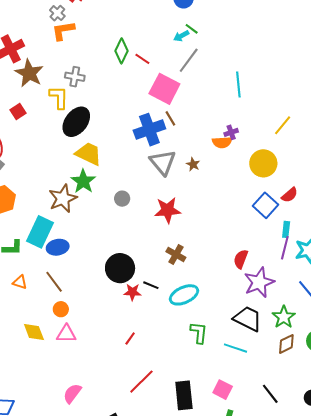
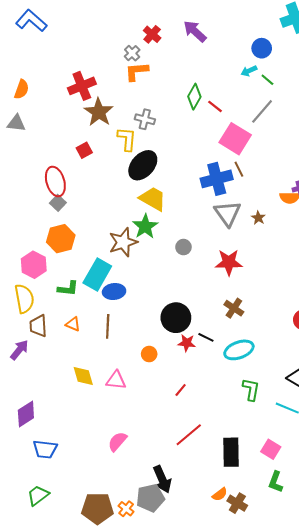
cyan arrow: (181, 36) -> (249, 71), moved
brown line: (54, 282) -> (108, 326), turned 35
orange circle: (61, 309) -> (149, 354), moved

